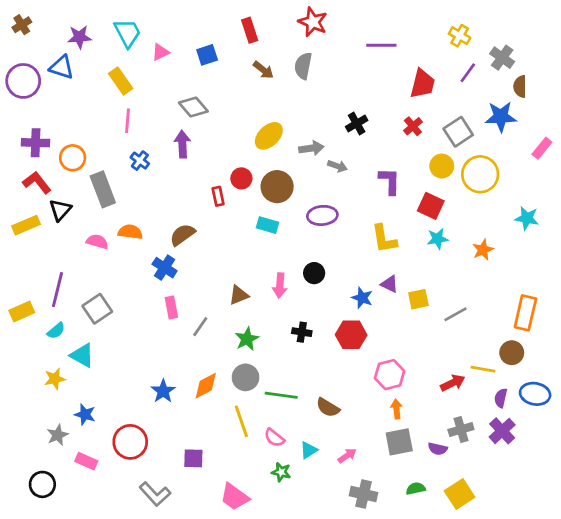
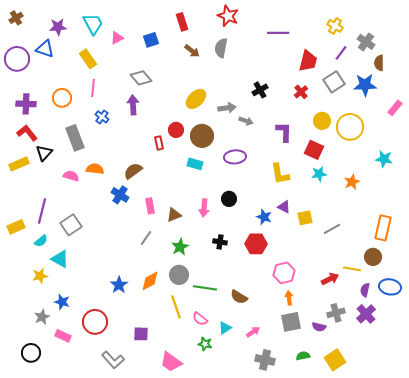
gray square: (458, 132) -> (334, 82), moved
orange circle: (73, 158) -> (62, 98), moved
pink rectangle: (171, 307) -> (150, 206), moved

